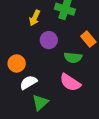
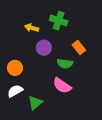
yellow arrow: (35, 18) -> (32, 28), turned 80
white semicircle: (28, 82) -> (15, 91), moved

